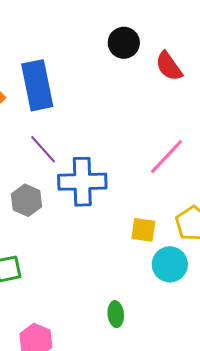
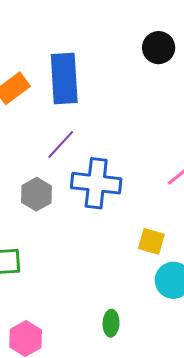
purple line: (43, 149) -> (61, 144), turned 76

